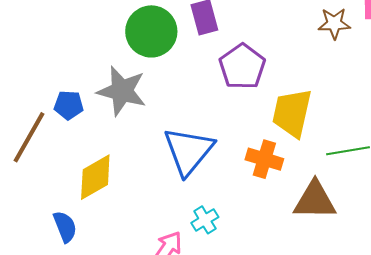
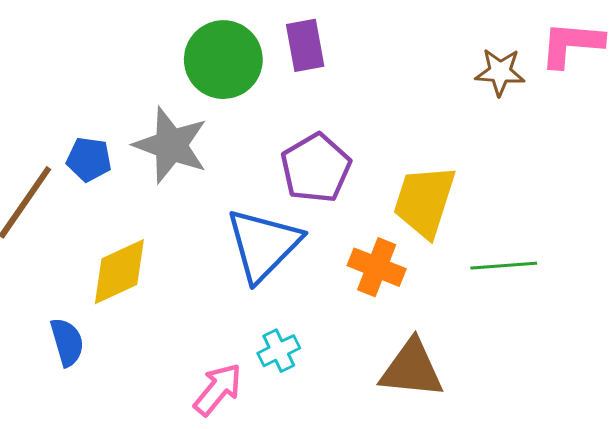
purple pentagon: (242, 67) -> (316, 168), moved
brown triangle: (315, 200) -> (412, 369), moved

